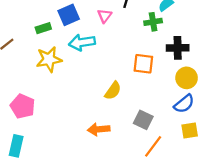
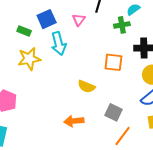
green rectangle: (43, 28) -> (24, 31), turned 40
cyan arrow: (82, 42) -> (59, 44), turned -95
yellow semicircle: (113, 91) -> (86, 86), turned 78

